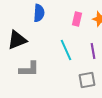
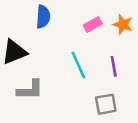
pink rectangle: (77, 19) -> (93, 24), turned 48

